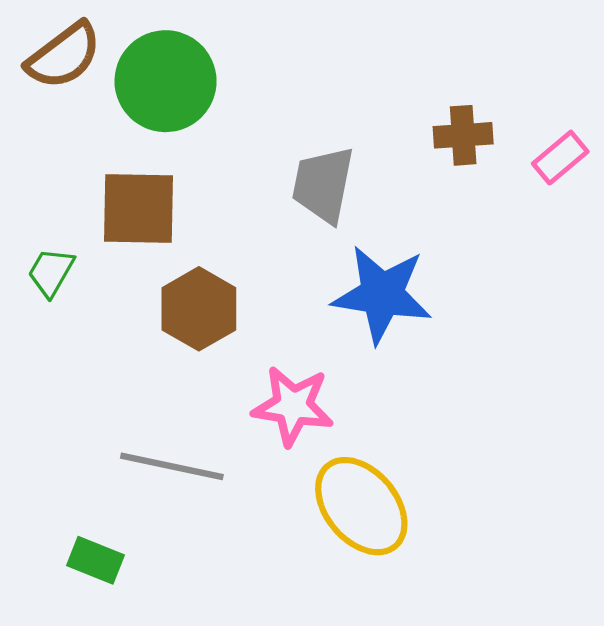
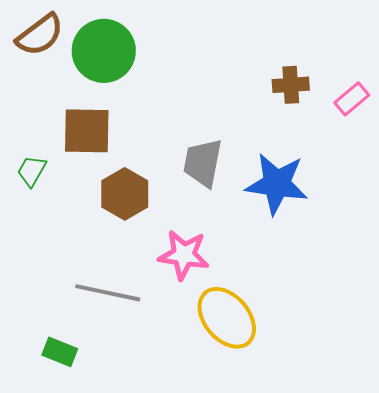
gray trapezoid: (323, 185) -> (203, 163), moved
blue star: (382, 294) -> (277, 184), moved

